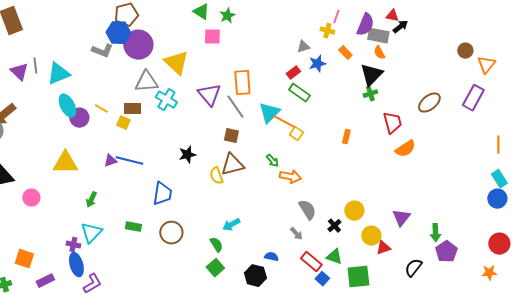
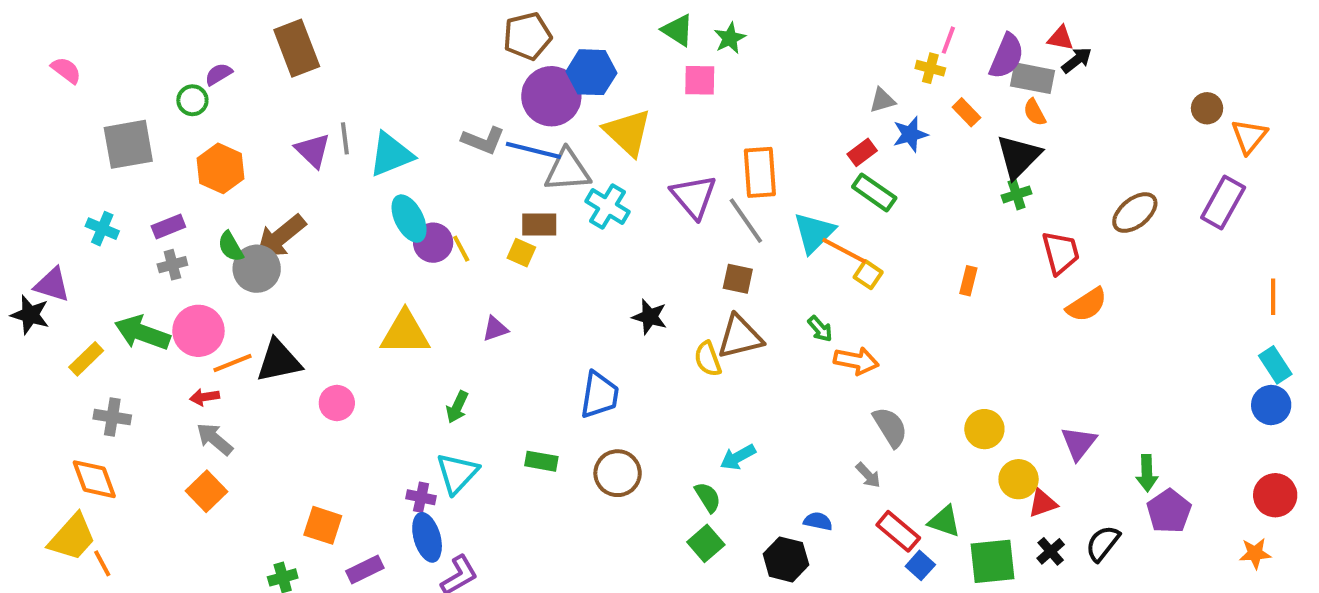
blue hexagon: (118, 33) -> (591, 72), moved
gray L-shape: (102, 51) -> (483, 140), moved
yellow line: (101, 109) -> (461, 249), moved, turned 32
black star: (187, 155) -> (650, 317), turned 30
blue line: (129, 161) -> (533, 150), moved
black cross: (334, 226) -> (1051, 551), moved

